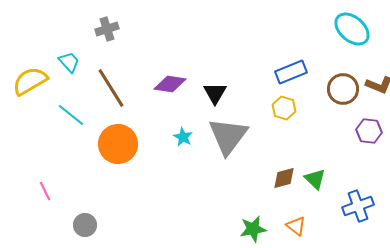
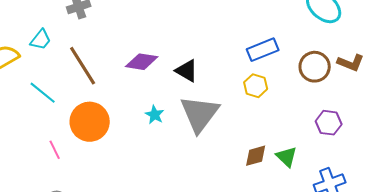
cyan trapezoid: (69, 62) -> (41, 40), turned 80
black triangle: (215, 93) -> (187, 71), turned -30
purple hexagon: (369, 131) -> (329, 123), moved
pink line: (45, 191) -> (55, 150), moved

